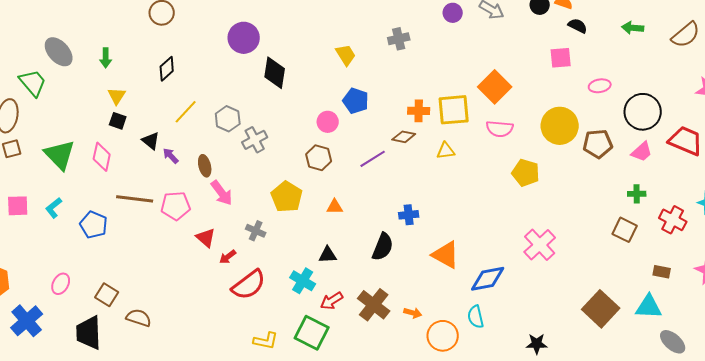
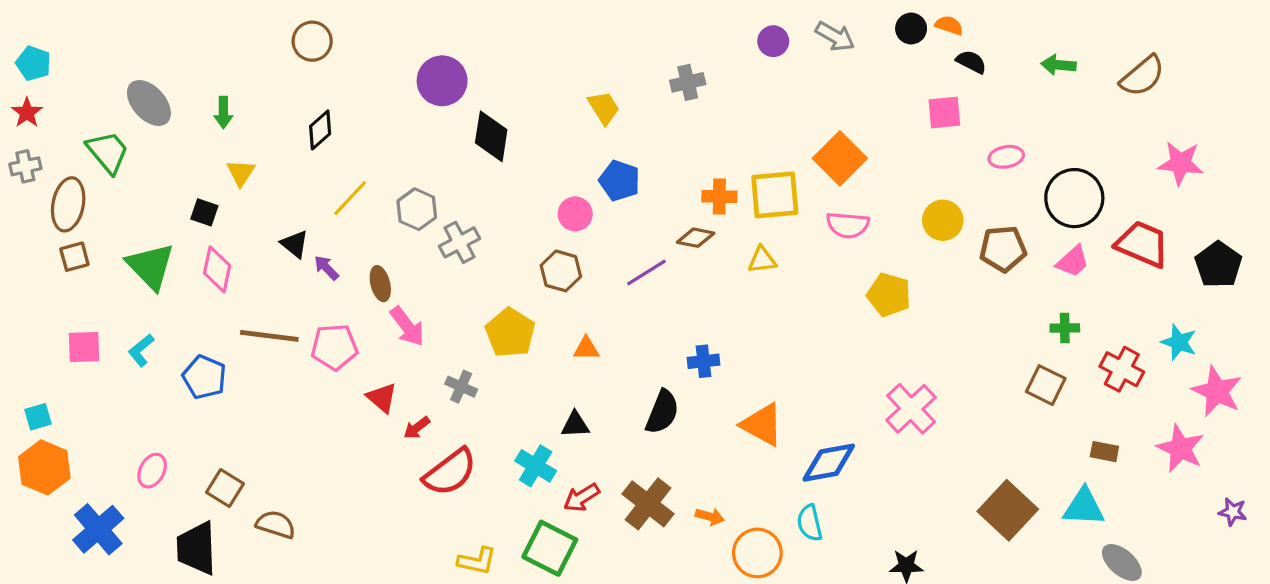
black square: (118, 121) -> (204, 212), moved
yellow circle: (560, 126) -> (943, 220), size x0.7

